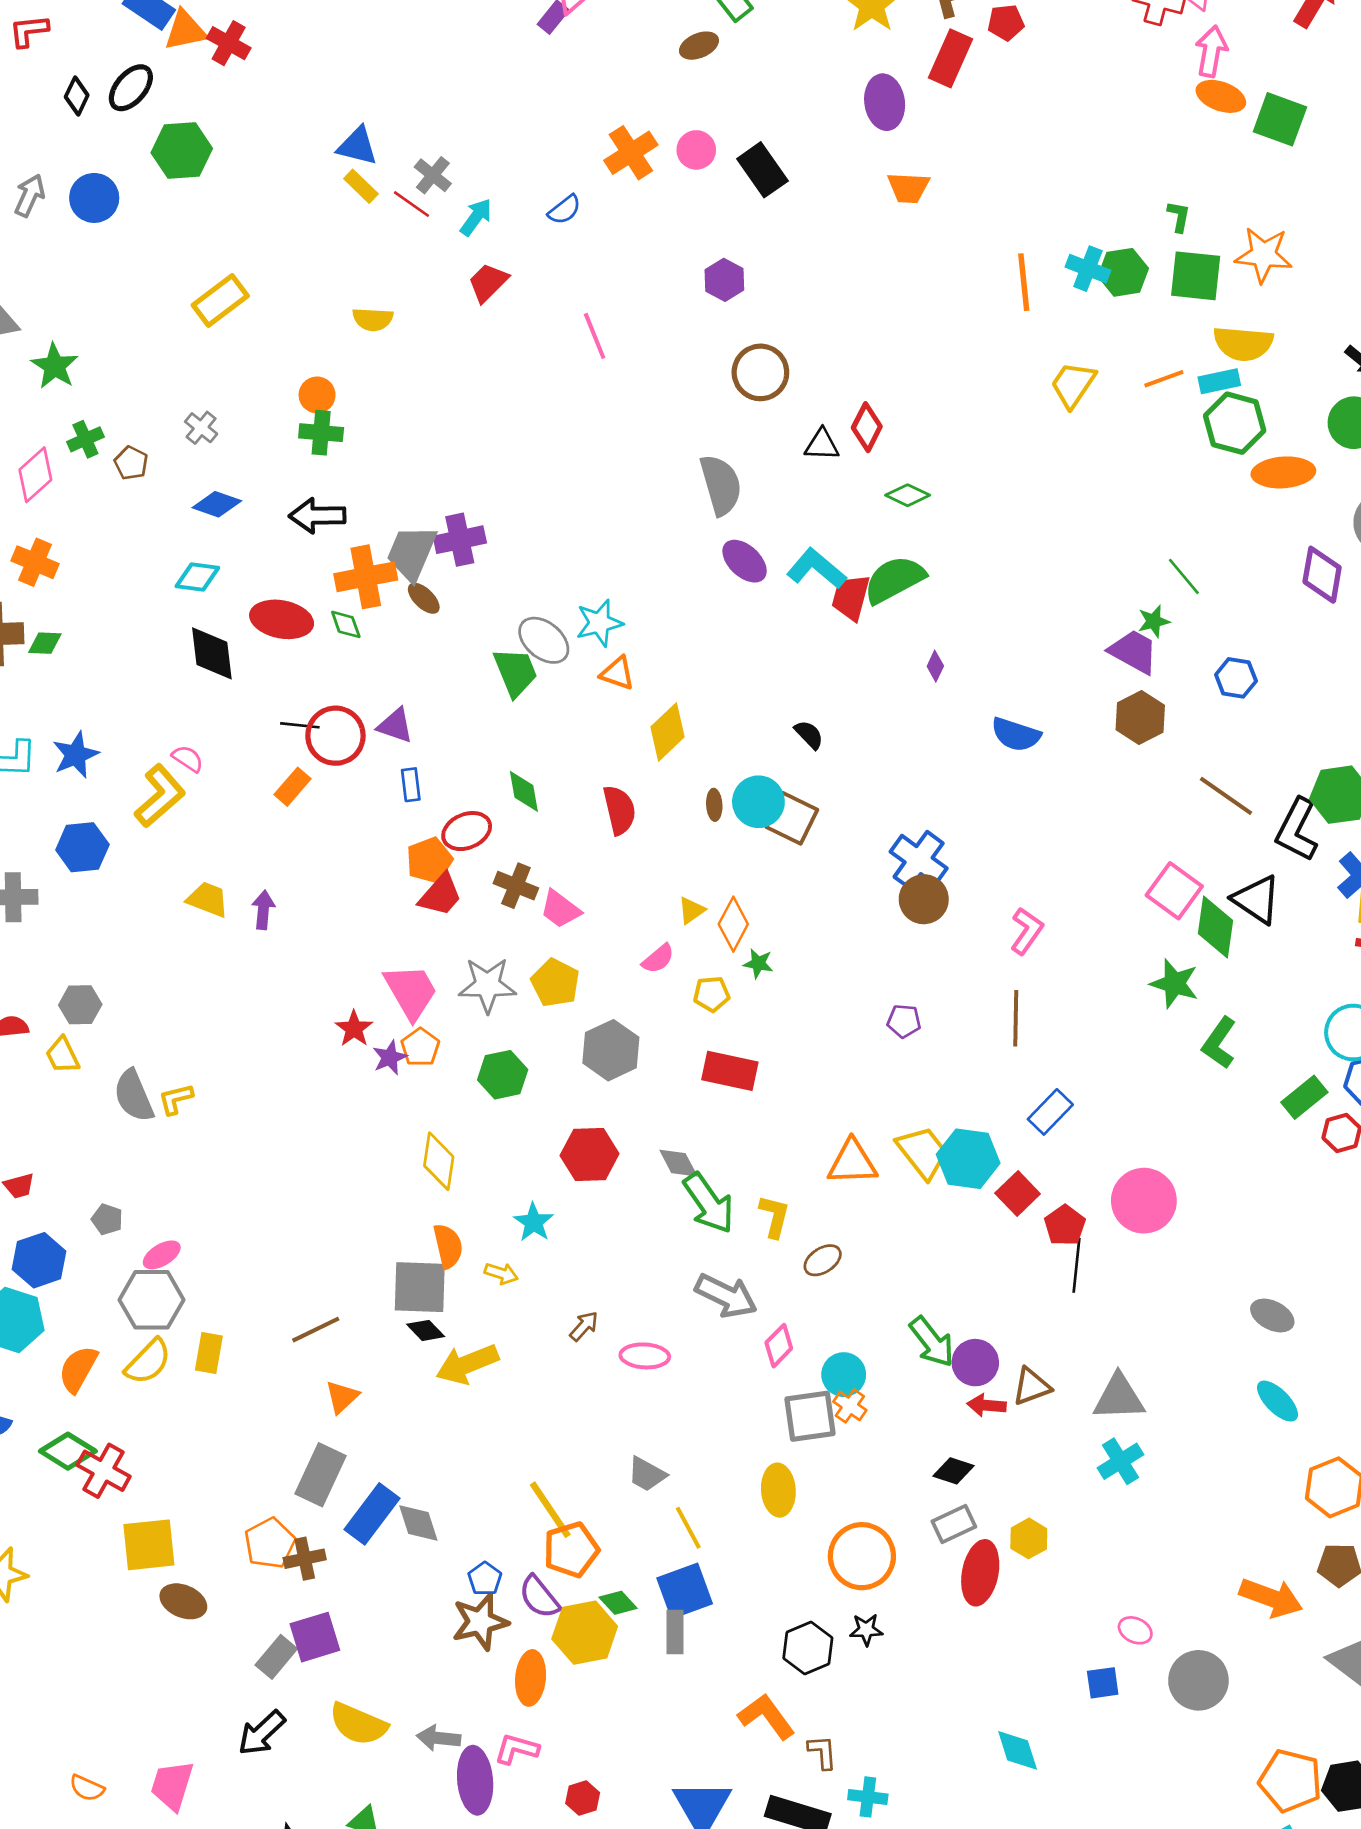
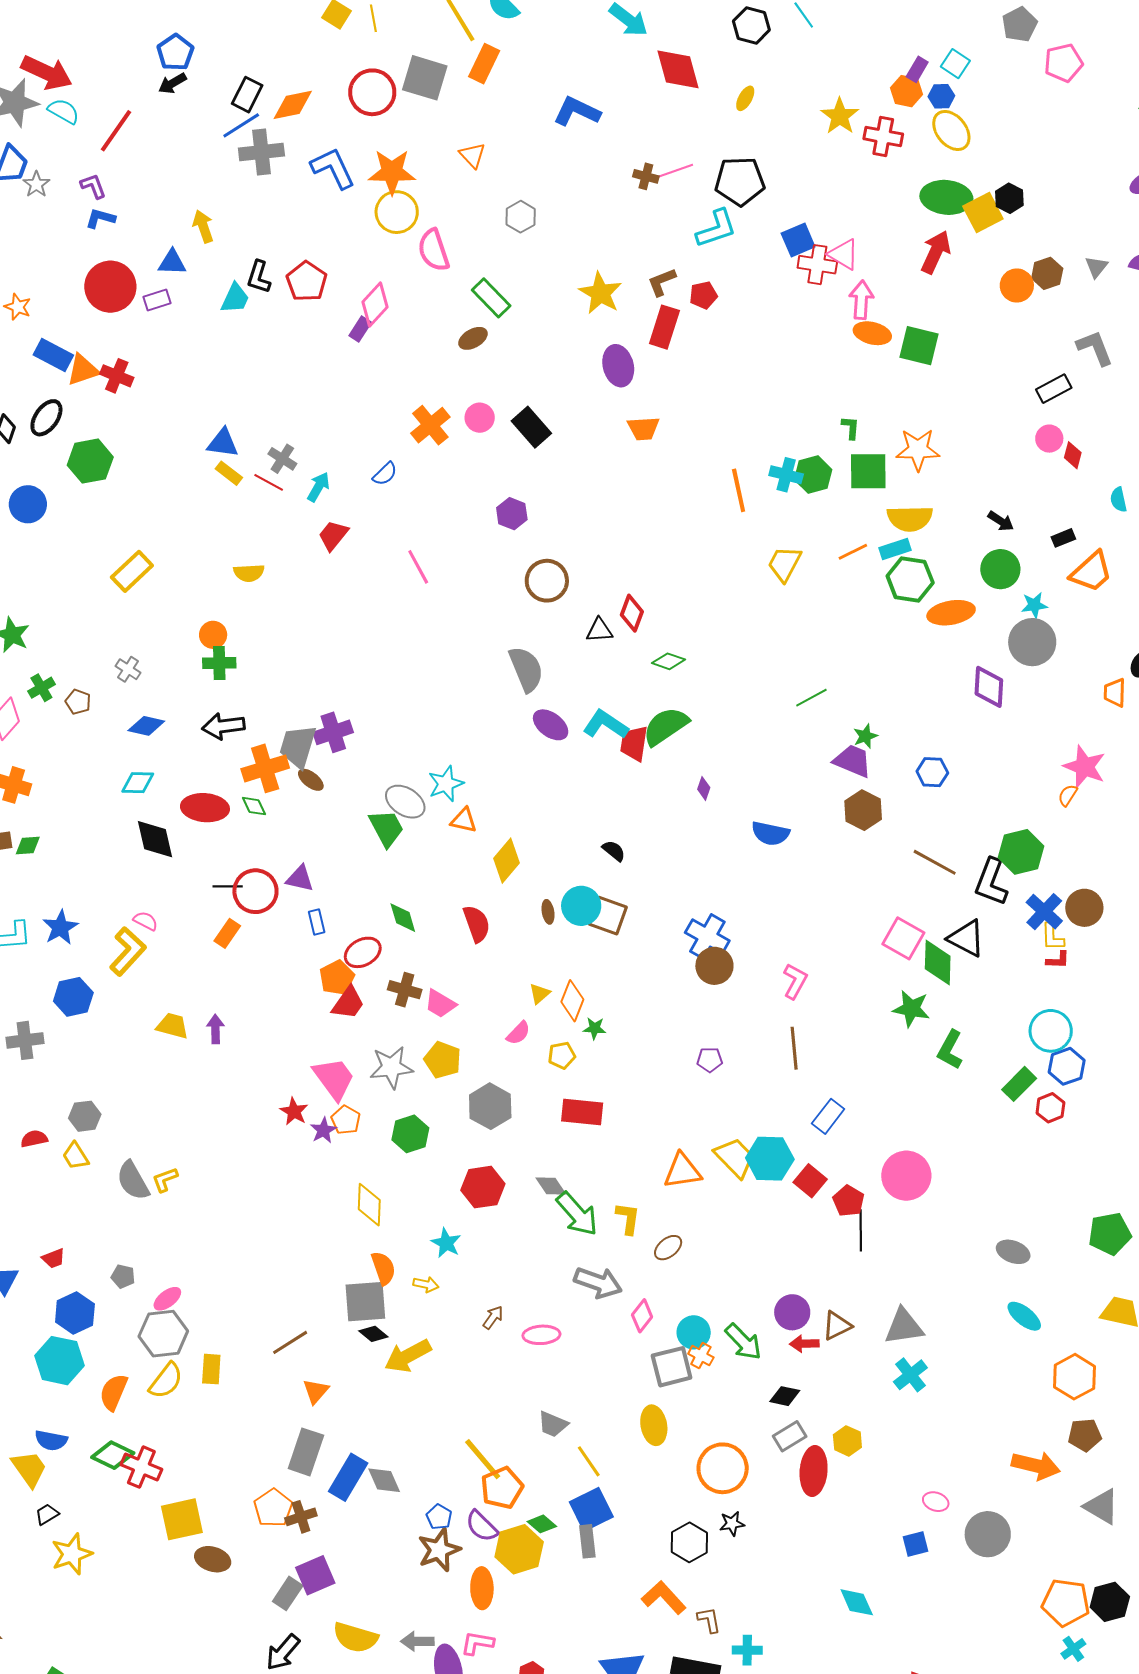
green line: (1184, 576) -> (811, 698), moved, turned -72
green arrow: (932, 1342) -> (743, 1342), moved

